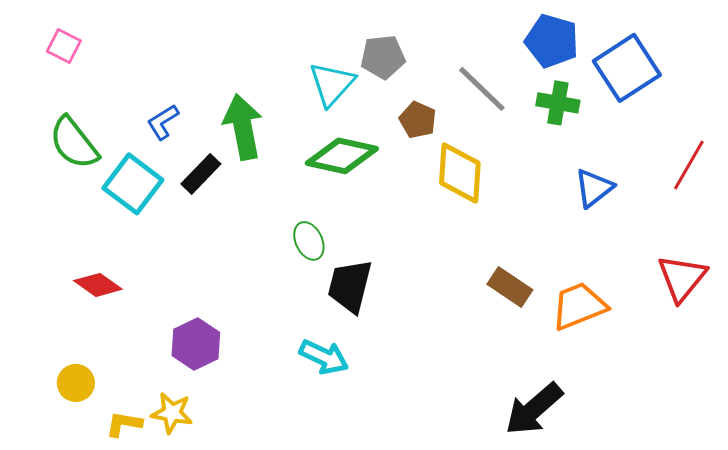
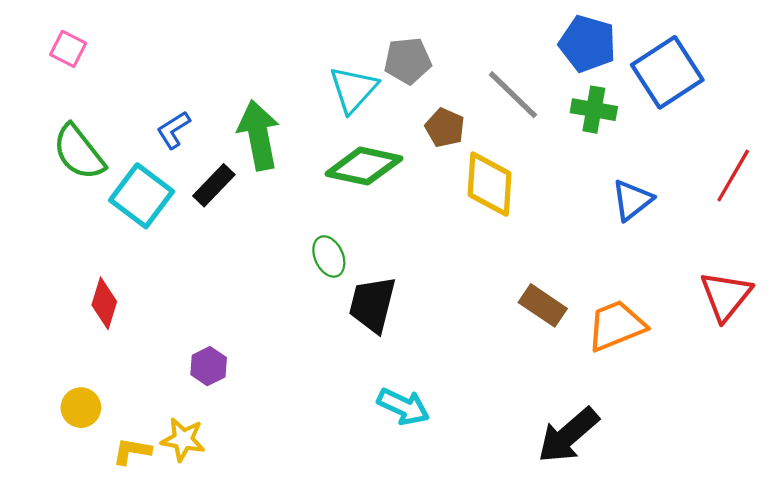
red diamond: (98, 285) -> (104, 303), turned 72
purple hexagon: (196, 344) -> (209, 366), size x0.7
cyan arrow: (324, 357) -> (403, 407), moved

